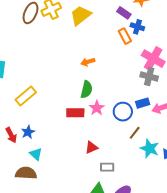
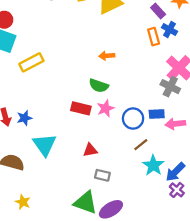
green semicircle: (86, 89) -> (99, 86), turned 84
yellow rectangle: (26, 96) -> (31, 62), moved
cyan triangle: (36, 154) -> (44, 145), moved, size x1.6

